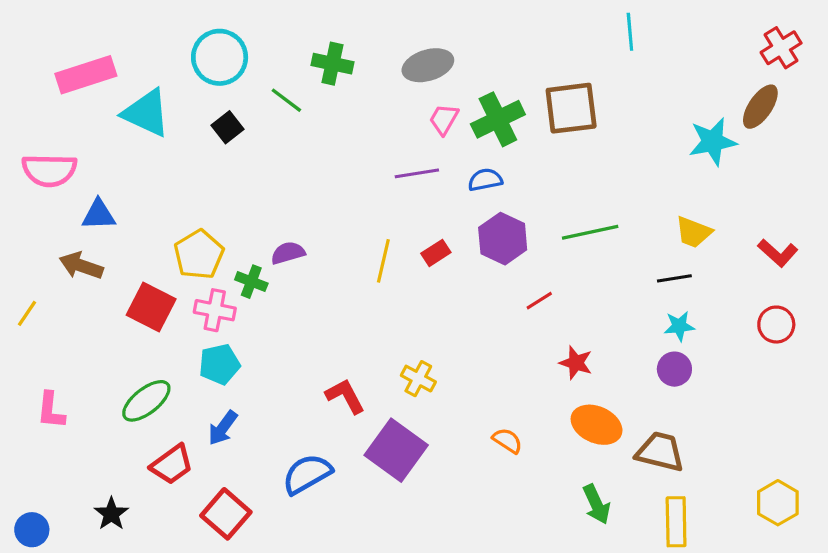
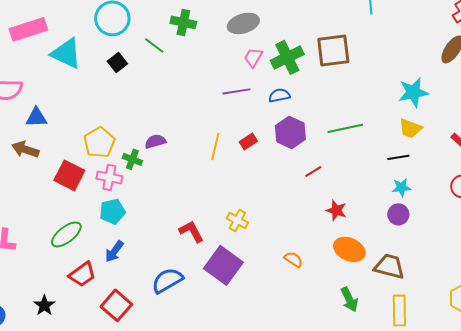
cyan star: (713, 142) -> (413, 92), moved

